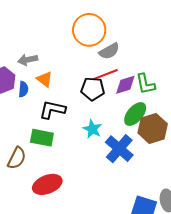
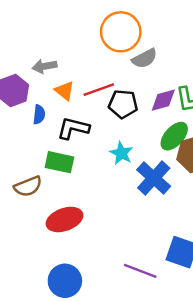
red line: (105, 75) -> (99, 90), moved
blue semicircle: (23, 89) -> (39, 114), moved
brown semicircle: (17, 158) -> (28, 186), turned 40

